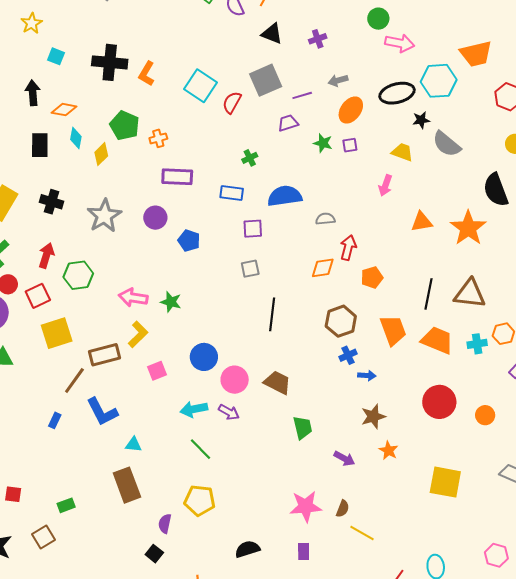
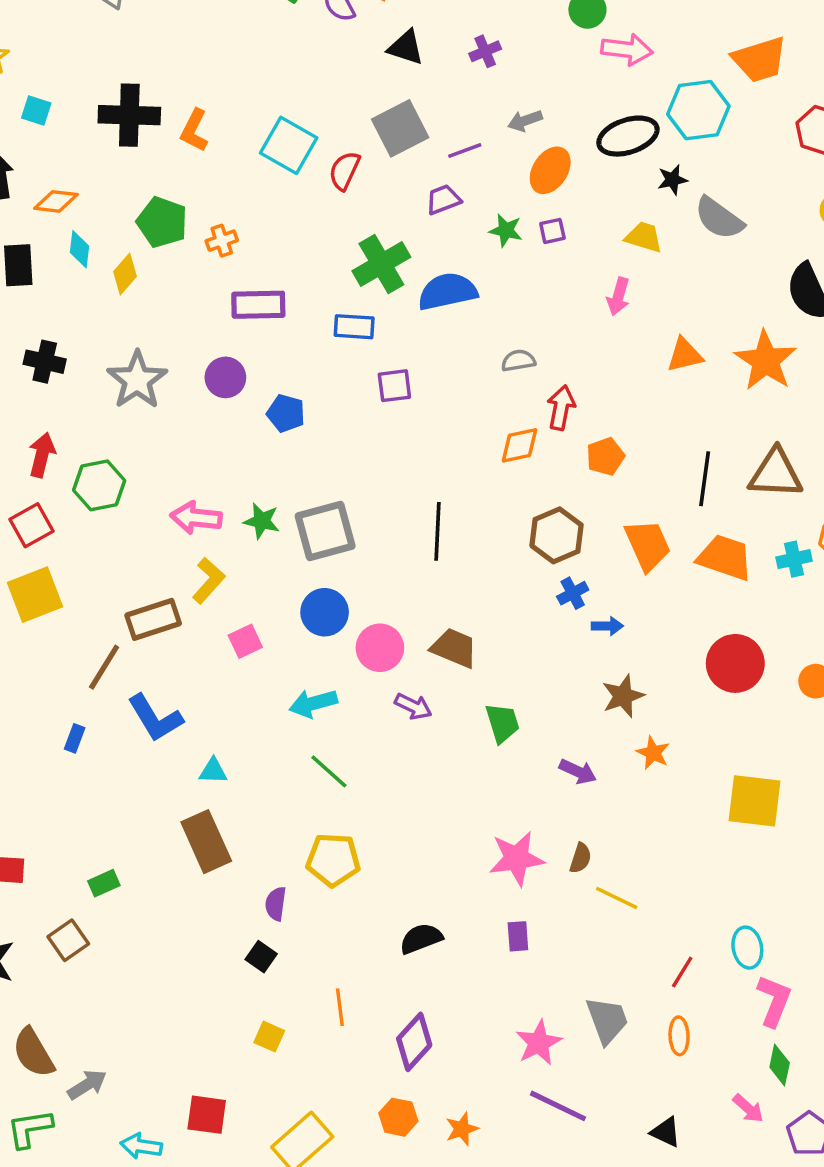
green cross: (250, 158) -> (381, 264), size x2.0
blue semicircle: (285, 196) -> (447, 291), moved
gray square: (250, 269) -> (325, 531), moved, size x1.8
yellow square: (57, 333) -> (35, 595), moved
purple arrow: (229, 412) -> (413, 706), moved

